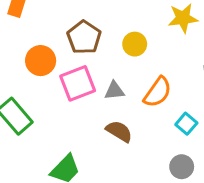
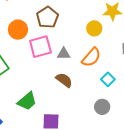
yellow circle: (135, 44) -> (94, 28), moved

